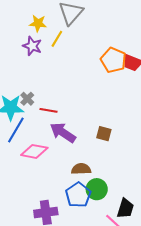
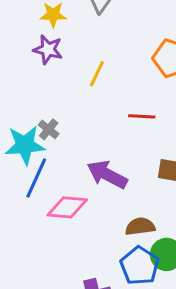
yellow line: (57, 39) -> (97, 74), moved
red line: (48, 110) -> (142, 116), moved

